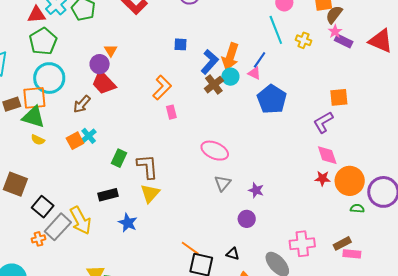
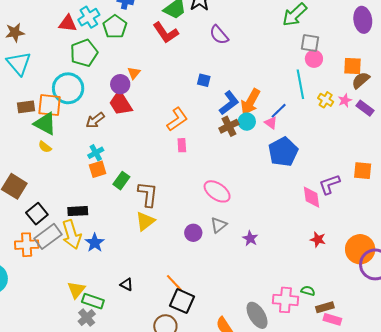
pink star: (335, 31) -> (345, 100), moved
green pentagon: (43, 41) -> (84, 53), moved
orange square: (339, 97) -> (363, 171), moved
orange square: (75, 141) -> (98, 169), moved
pink diamond: (327, 155) -> (311, 197), moved
orange circle: (350, 181) -> (360, 249), moved
black rectangle: (108, 195) -> (78, 211), moved
green semicircle: (357, 208) -> (308, 291), moved
purple circle: (247, 219) -> (193, 233), moved
blue star: (128, 223) -> (95, 243), moved
orange cross: (38, 239) -> (27, 245), size x1.6
black triangle: (233, 254) -> (127, 284), moved

